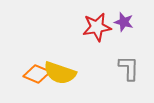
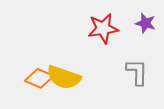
purple star: (124, 22) -> (146, 23), moved

